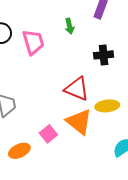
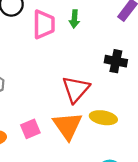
green arrow: (70, 26) -> (74, 19), moved
red triangle: (77, 89) -> (76, 89), turned 32

